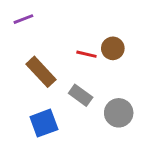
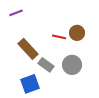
gray rectangle: (81, 95) -> (46, 65), moved
gray circle: (119, 113) -> (72, 65), moved

